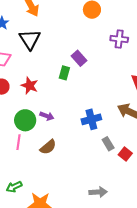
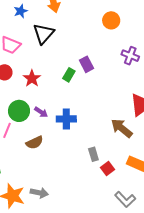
blue cross: (91, 119) -> (66, 119), moved
gray arrow: (98, 192) -> (39, 193), moved

